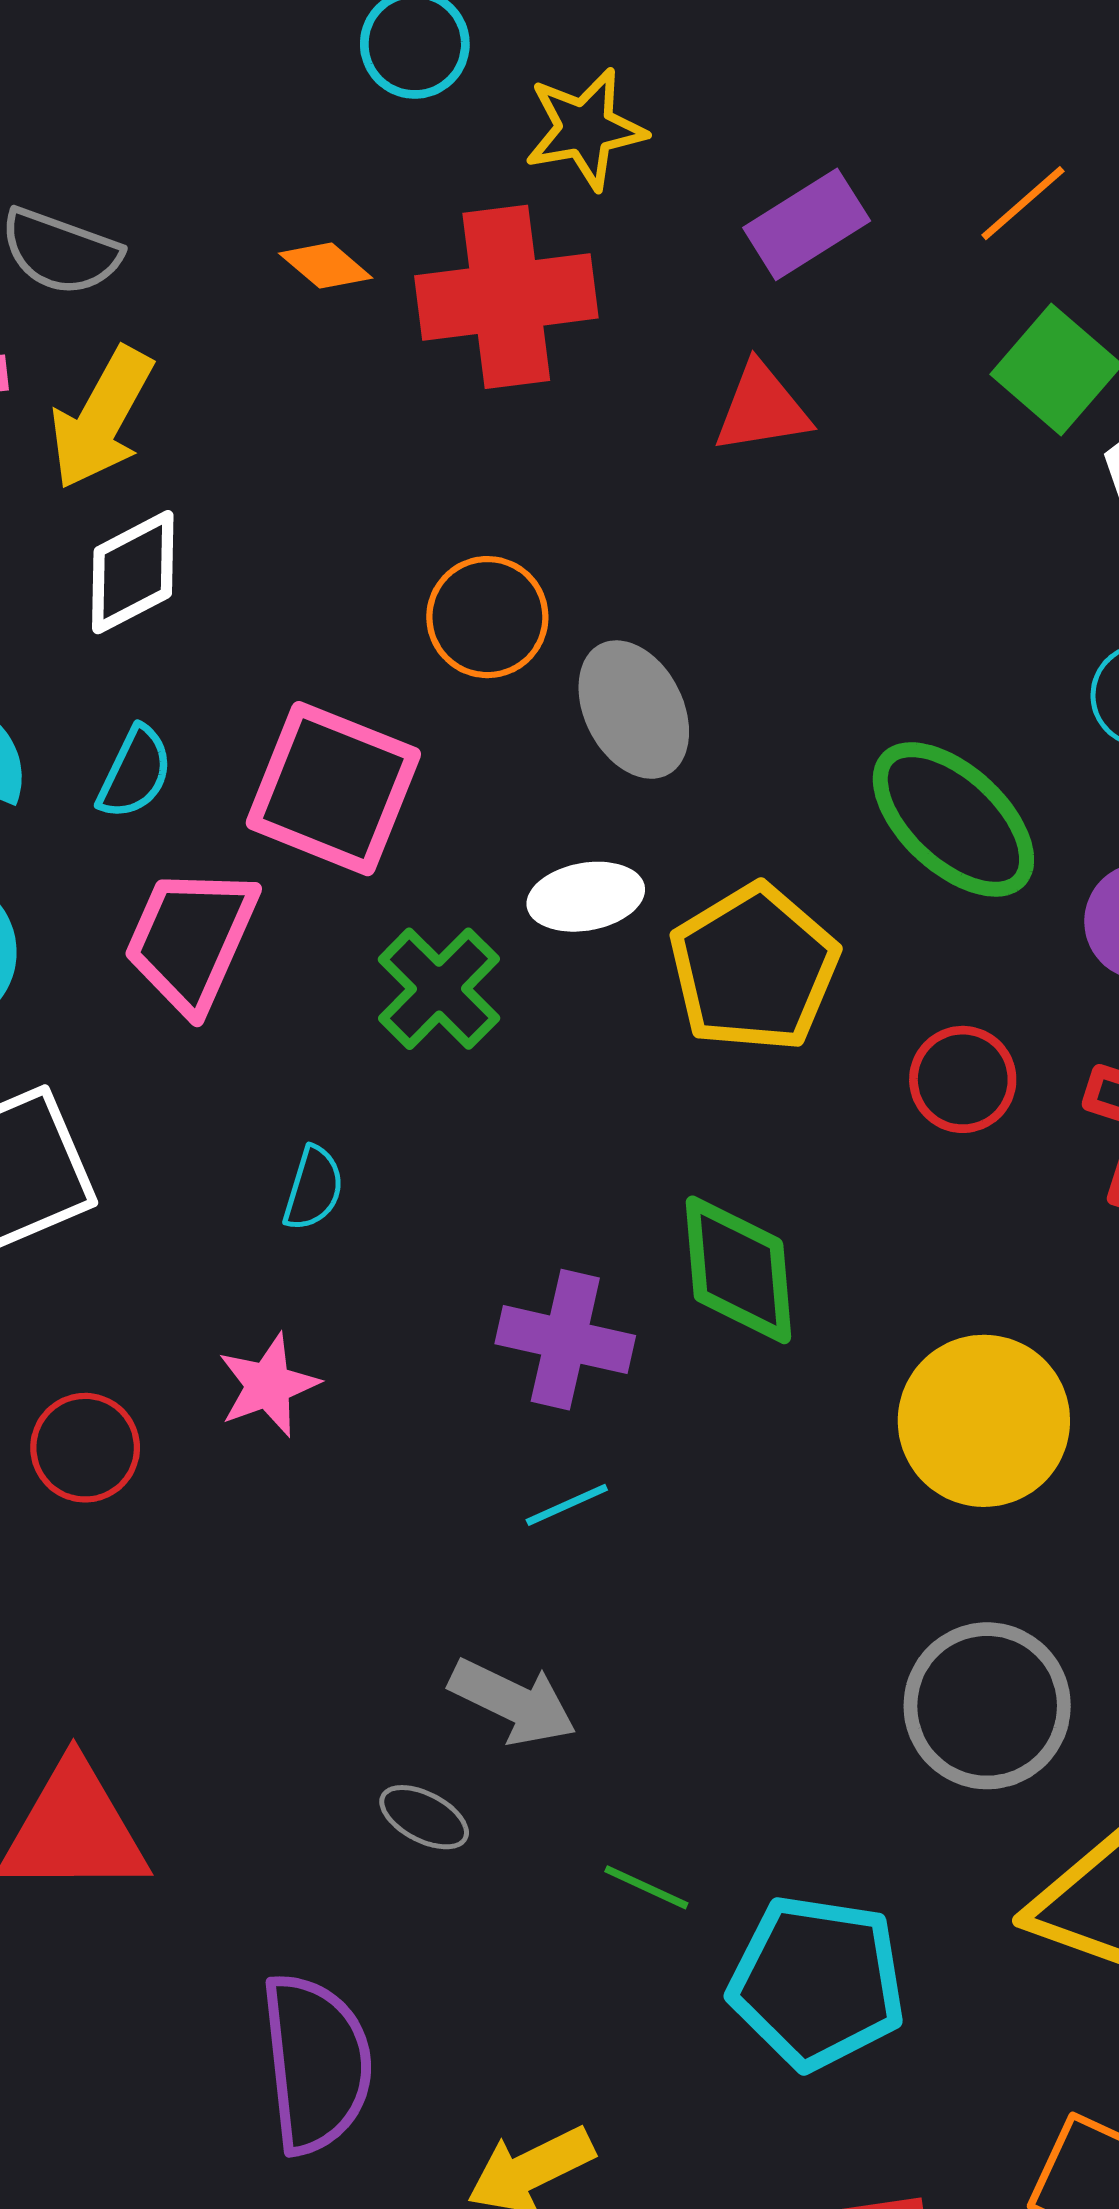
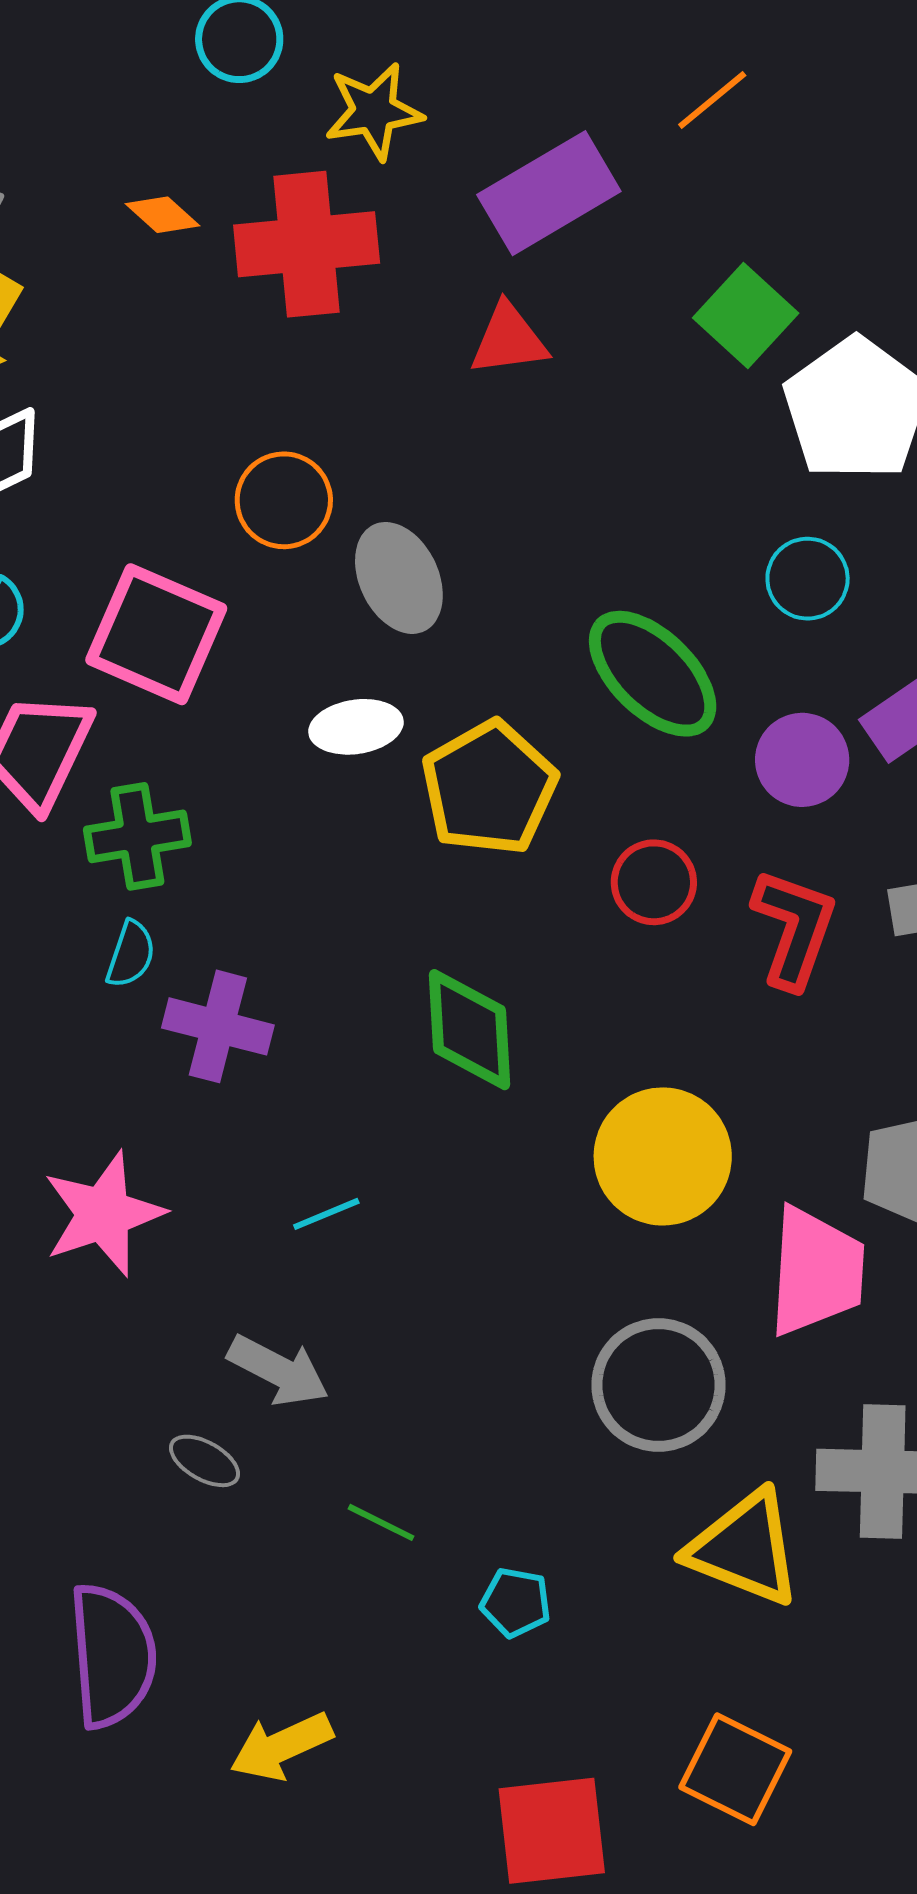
orange line: (1023, 203) -> (712, 100), moved
purple rectangle: (807, 224) -> (549, 193), size x1.4
green cross: (439, 989) -> (137, 836), moved, turned 34
purple cross: (565, 1340) -> (218, 1026), moved
pink star: (268, 1385) -> (103, 1214), moved, size x1.5
cyan pentagon: (817, 1982) -> (516, 1602), size x0.5

